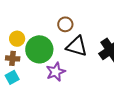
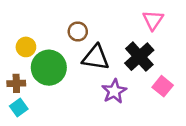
yellow circle: (17, 39) -> (26, 47), moved
purple star: (56, 72) -> (114, 91), moved

